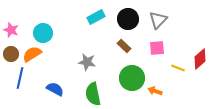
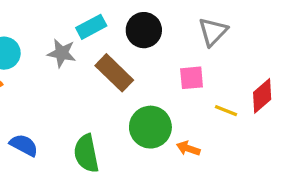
gray triangle: (158, 20) -> (213, 32), moved
brown rectangle: (124, 46) -> (114, 73), moved, size x1.6
gray star: (87, 62) -> (62, 53), moved

